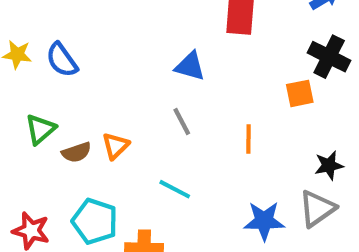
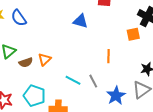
gray line: (182, 122) -> (93, 81), moved
blue star: (264, 221) -> (116, 96), turned -30

